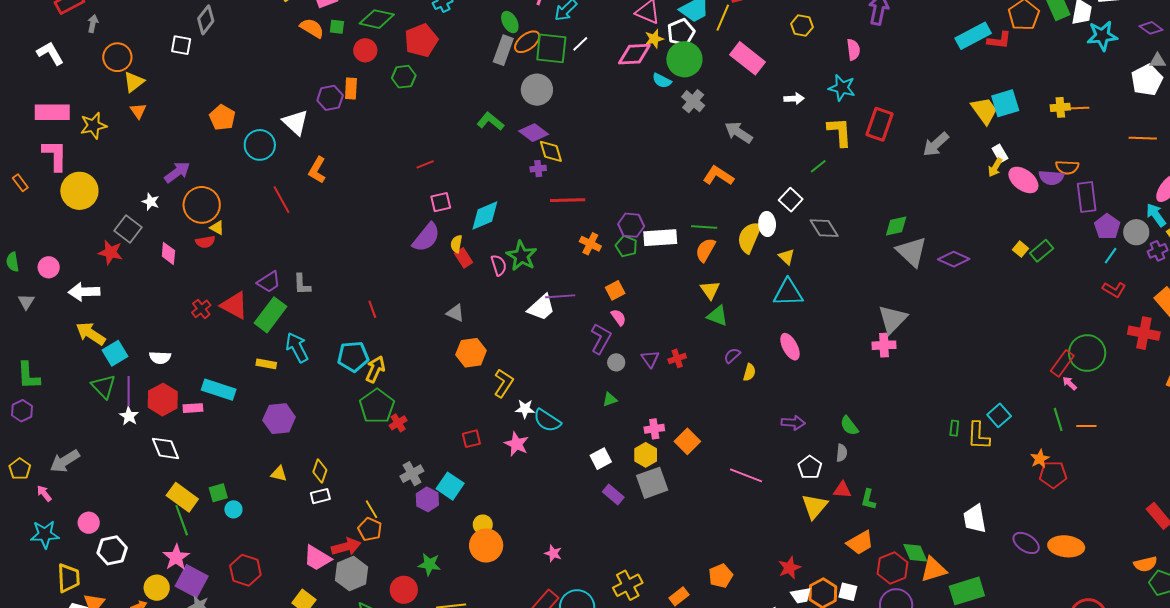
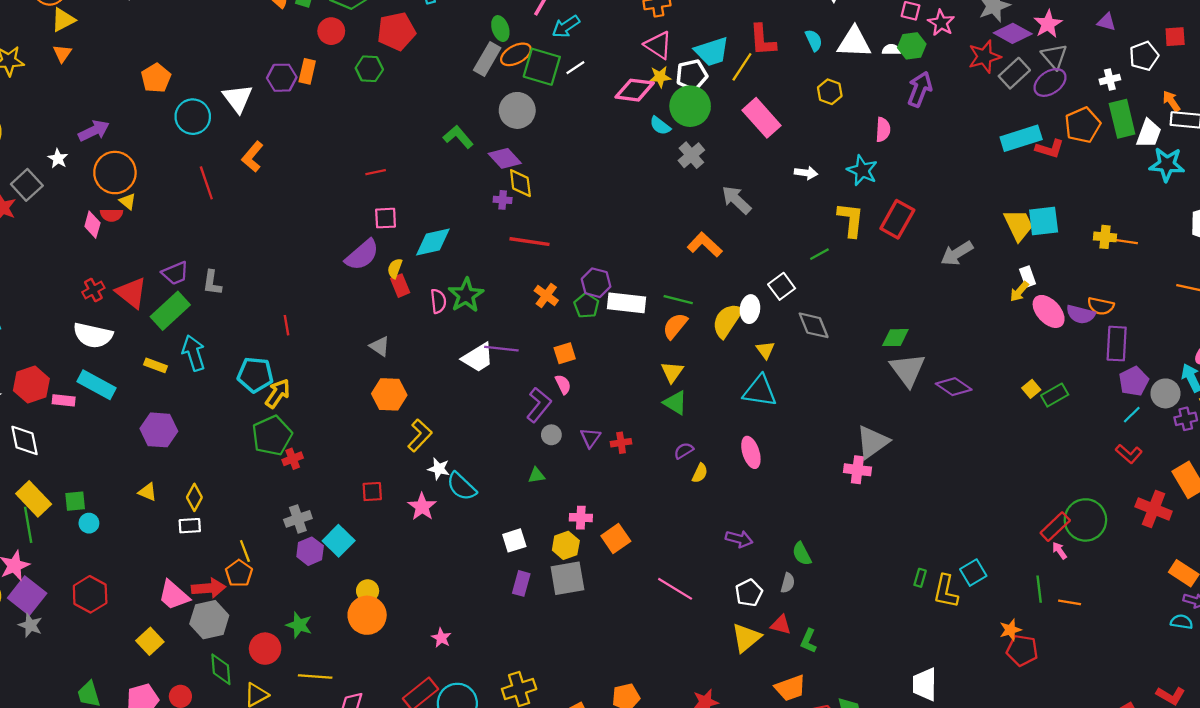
pink diamond: (168, 253) -> (92, 225), moved
white semicircle: (160, 358) -> (93, 335), moved, size x1.6
purple rectangle: (613, 494) -> (521, 583), turned 55

